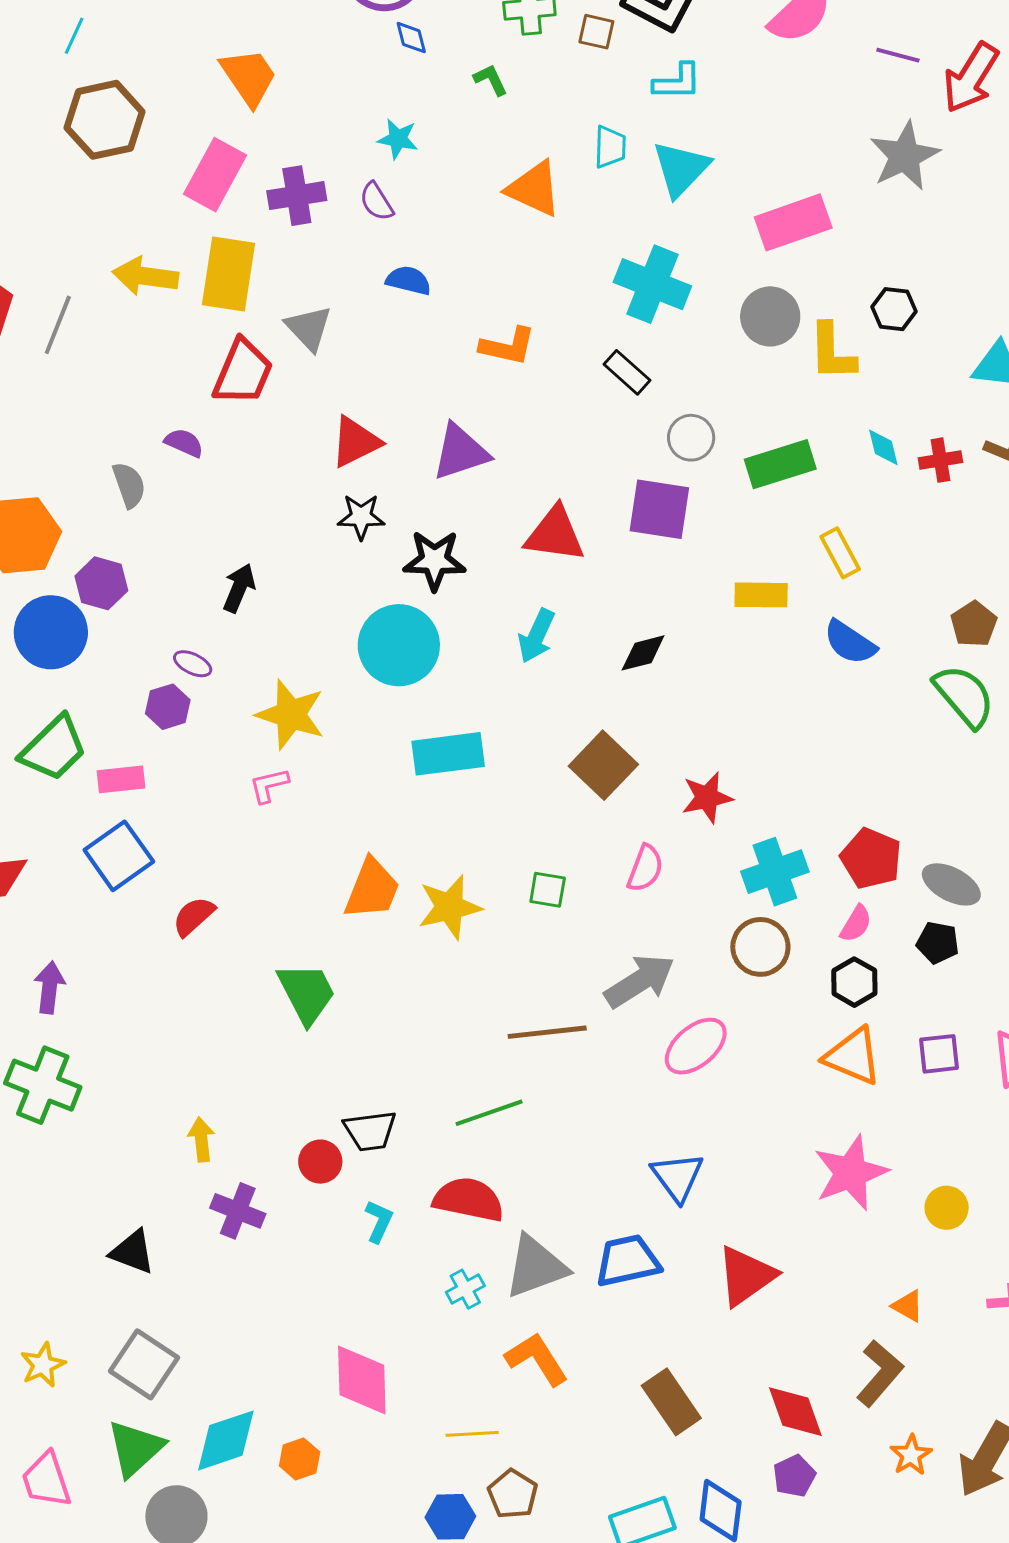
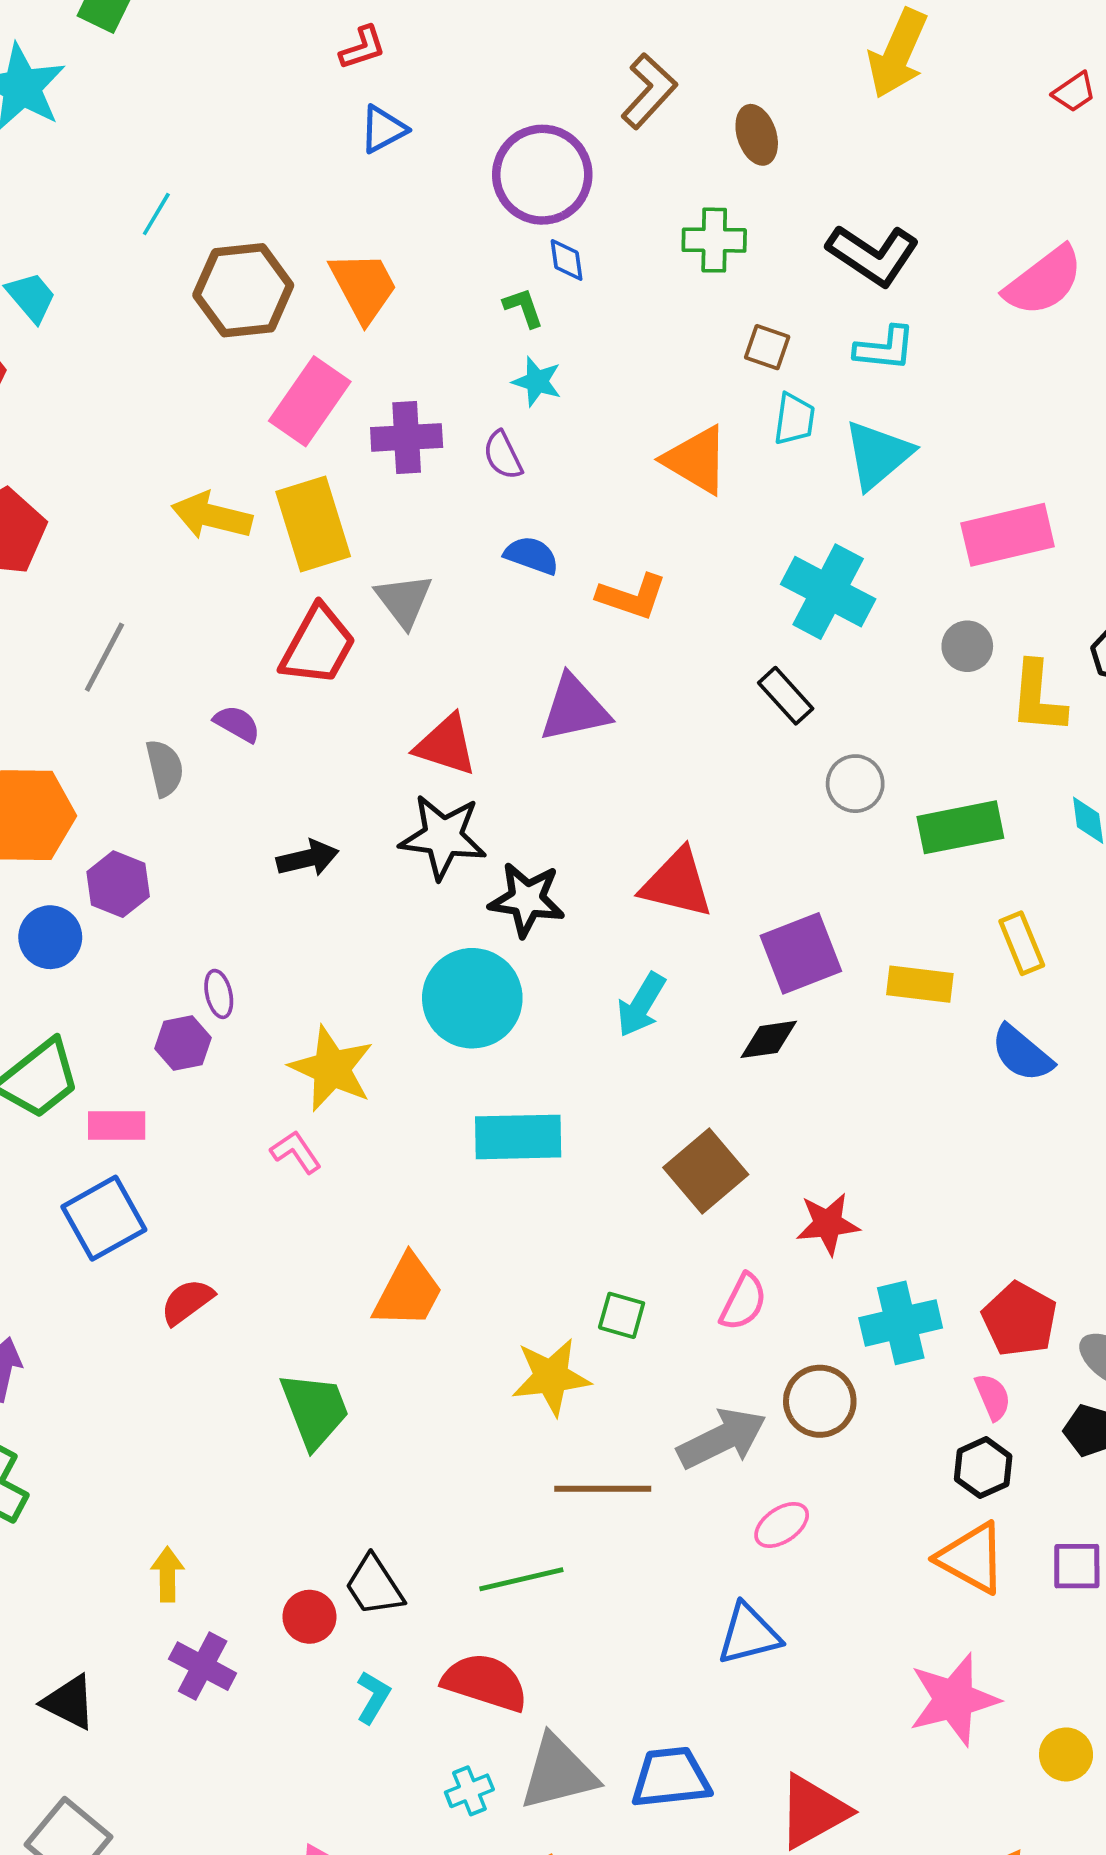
brown square: (596, 32) -> (767, 347), moved
green L-shape: (491, 80) -> (523, 308), moved
brown hexagon: (105, 120) -> (243, 290), moved
yellow rectangle: (228, 274) -> (313, 524), turned -32
gray circle: (770, 316) -> (967, 646), size x0.7
gray line: (58, 325) -> (104, 657), moved
orange L-shape: (508, 346) -> (632, 596), moved
red triangle: (355, 442) -> (446, 745), turned 38
purple triangle: (460, 452) -> (574, 709), moved
purple square: (659, 509) -> (801, 953), moved, turned -36
black star: (361, 517) -> (443, 837), size x1.5
black arrow: (239, 588) -> (308, 858), moved, turned 48
blue circle: (51, 632) -> (50, 937), size x0.7
purple ellipse: (193, 664) -> (219, 994), turned 45
pink L-shape: (269, 785) -> (296, 1152), turned 63
yellow star: (450, 907) -> (551, 1377), moved
pink semicircle: (856, 924) -> (993, 1397), turned -60
brown circle: (760, 947) -> (820, 1401), moved
pink ellipse: (696, 1046) -> (782, 1525), size x0.7
black trapezoid: (370, 1131) -> (374, 1586), turned 58
blue triangle: (677, 1177) -> (749, 1634), moved, turned 46

